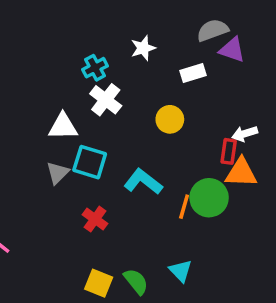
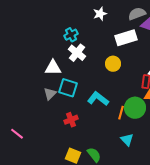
white star: (143, 48) -> (100, 14), moved
white rectangle: (193, 73) -> (126, 38), size x1.5
red cross: (95, 219) -> (71, 120), turned 32
cyan triangle: (181, 271) -> (127, 140), moved

